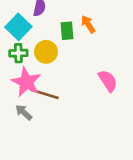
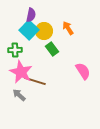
cyan square: (18, 27) -> (29, 30), moved
green rectangle: (67, 31) -> (52, 49), moved, turned -32
yellow circle: (46, 52) -> (44, 31), moved

